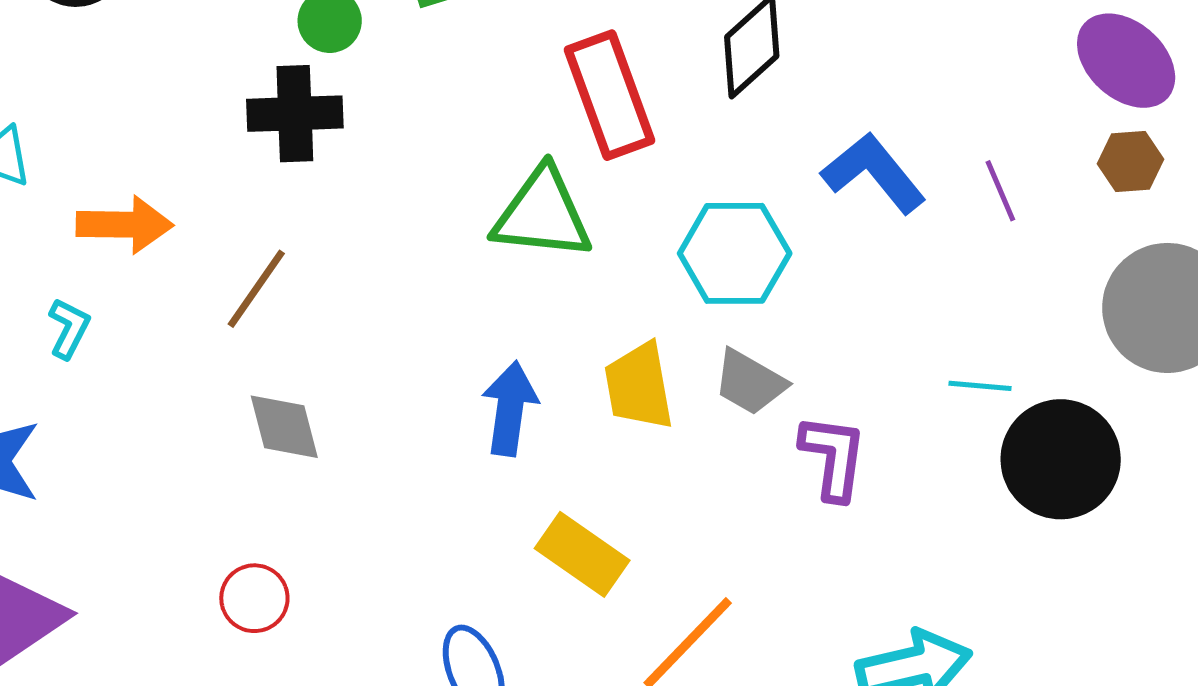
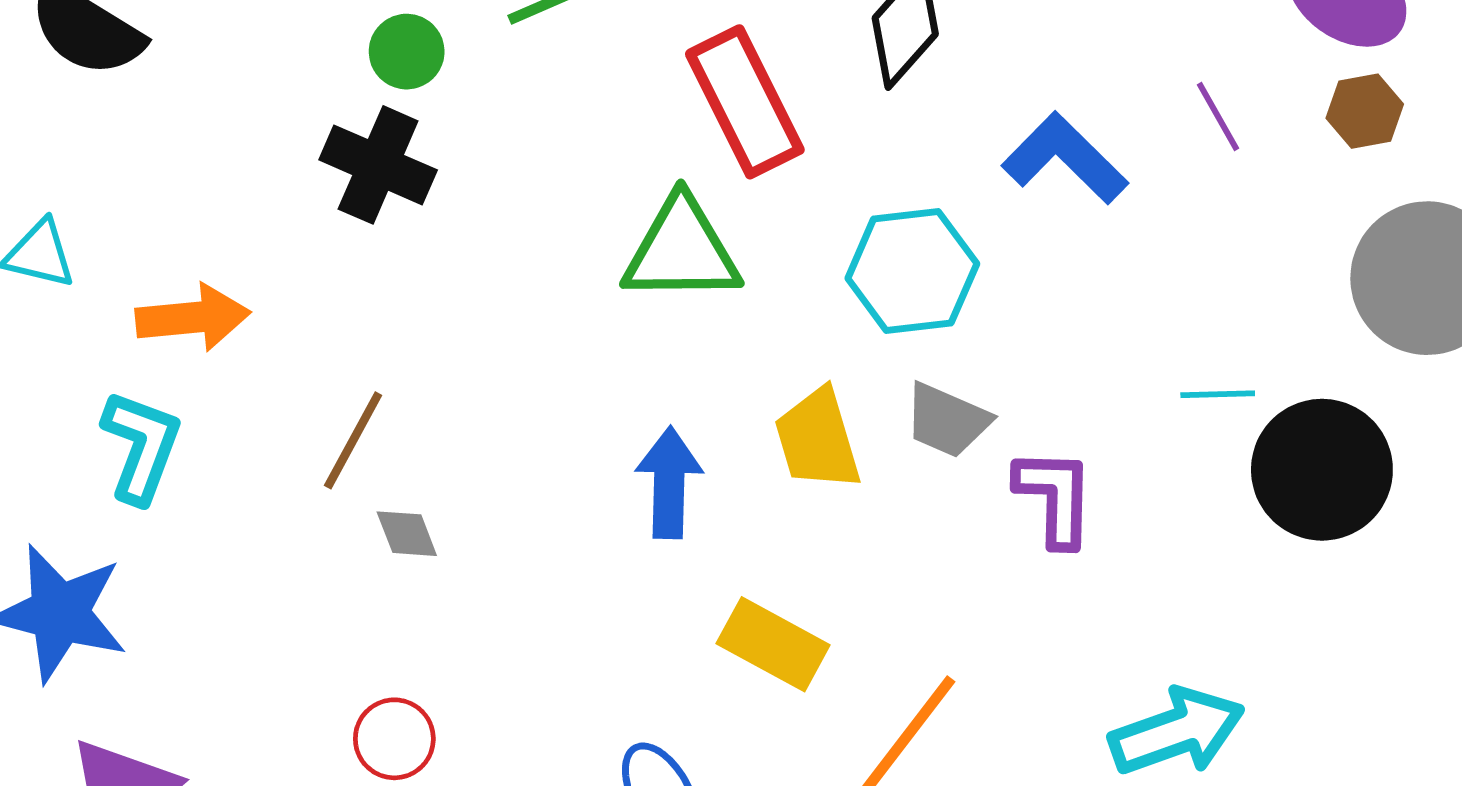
black cross: (295, 114) -> (378, 165), turned 32
purple line: (1000, 191) -> (1218, 117), moved
brown line: (256, 289) -> (353, 440), moved
cyan L-shape: (69, 328) -> (141, 447), size x1.6
gray diamond: (284, 427) -> (407, 534), size x0.7

